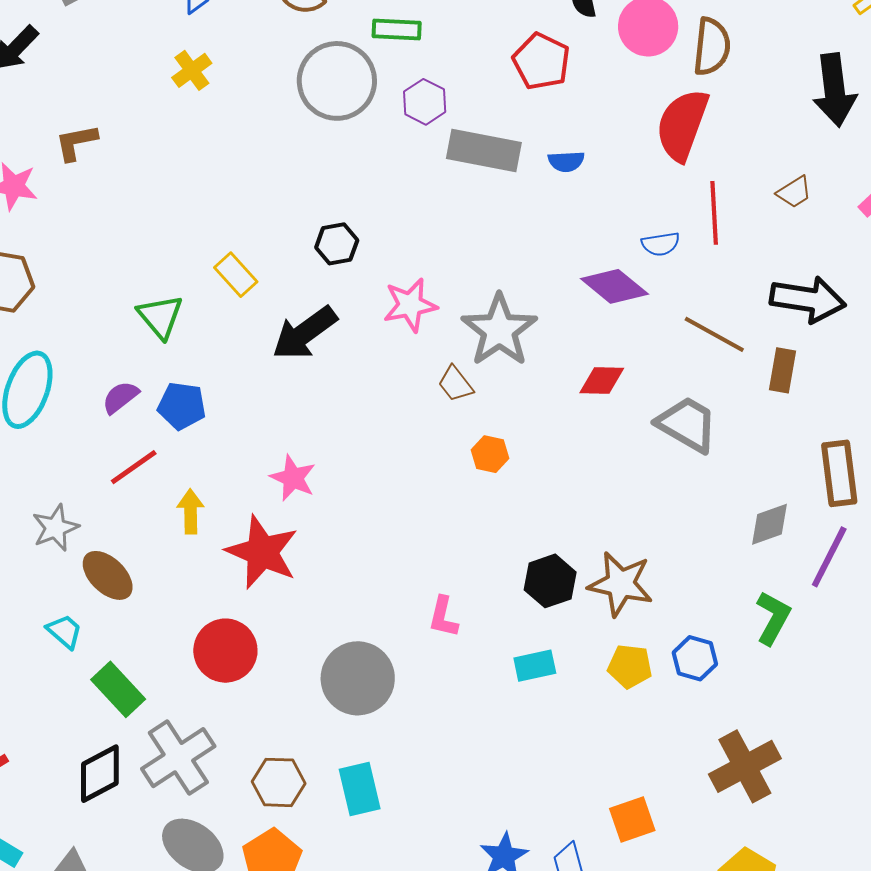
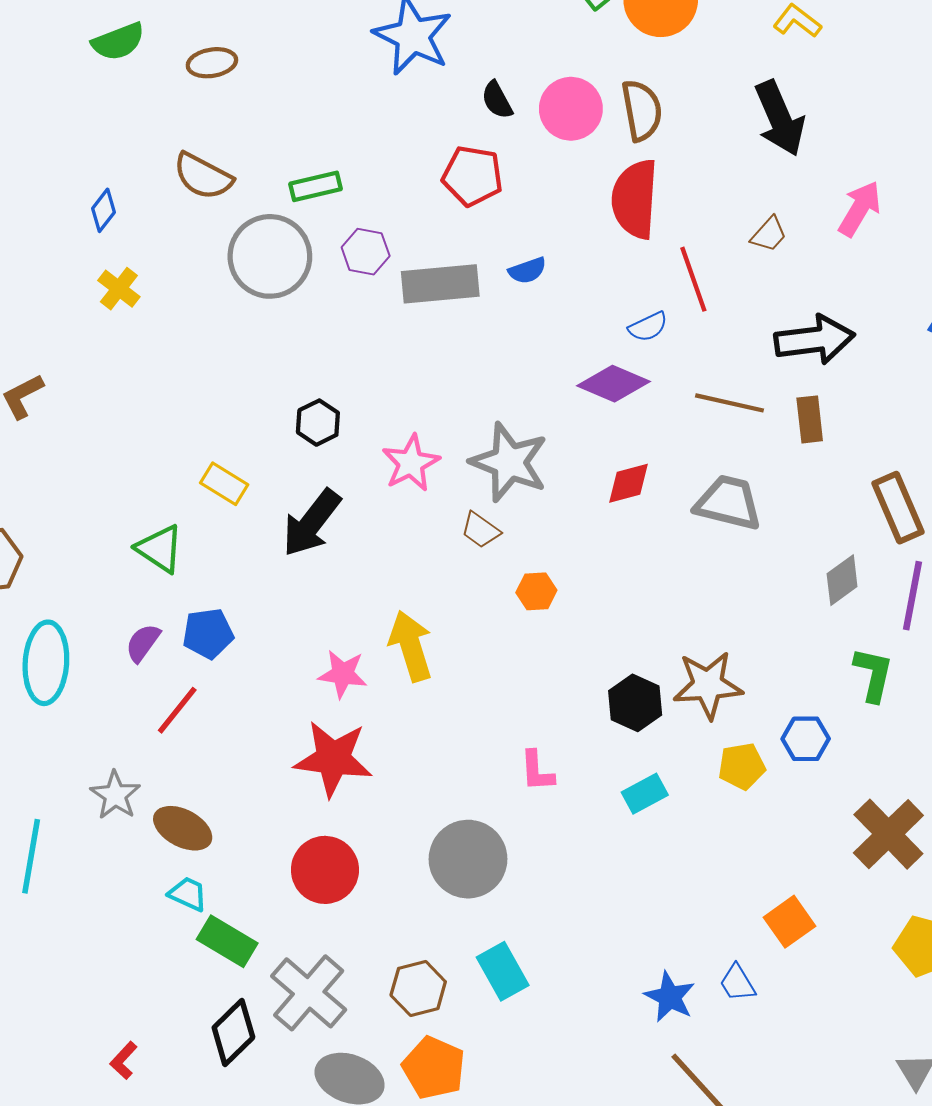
yellow arrow: (191, 511) -> (411, 646), moved, size x1.5
cyan trapezoid: (64, 631) -> (188, 894), moved

